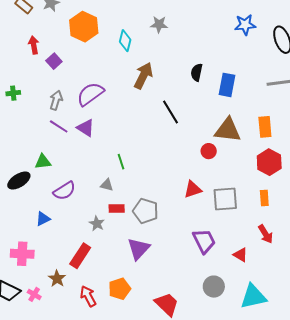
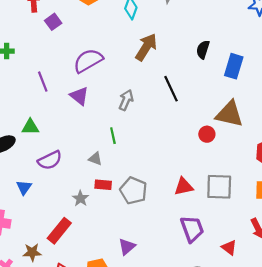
gray arrow: (56, 100) -> (126, 100), moved
purple line: (59, 126) -> (43, 82), moved, turned 30
red triangle: (193, 189) -> (184, 187), moved
blue triangle: (43, 219) -> (24, 187), turned -35
purple triangle: (139, 249) -> (127, 247), moved, size x0.7
brown star: (57, 279) -> (32, 252), turned 30

